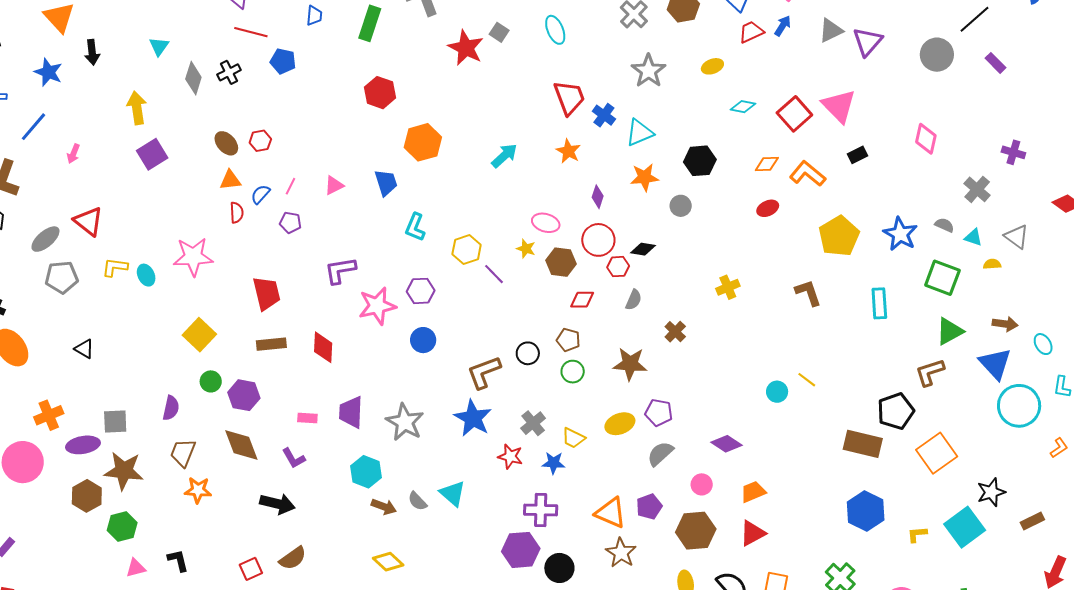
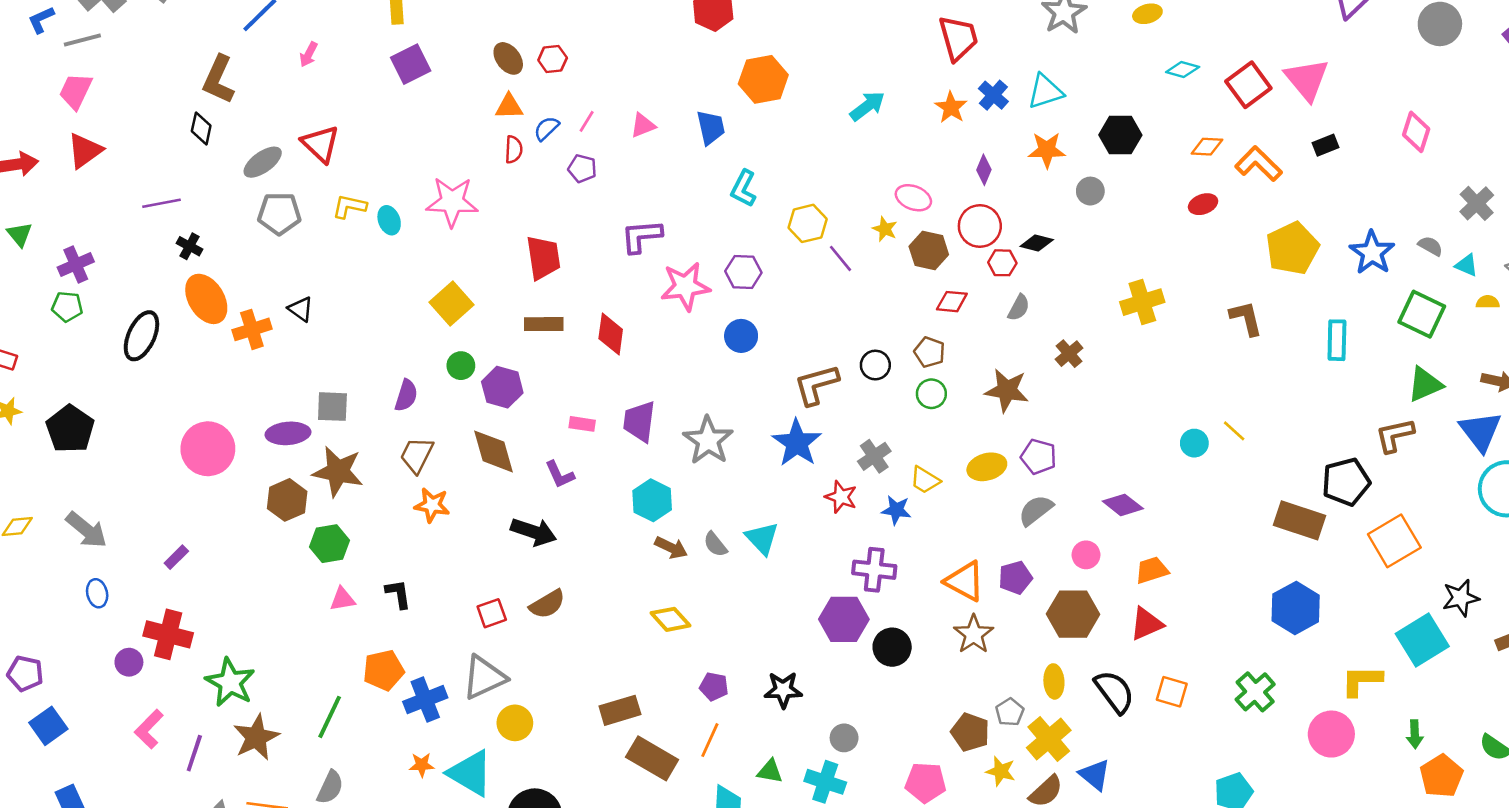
blue cross: (604, 115) -> (993, 95), moved
yellow cross: (728, 287) -> (1142, 302), size x1.4
orange cross: (49, 415) -> (252, 329), moved
yellow L-shape: (917, 534) -> (1362, 681), moved, size x1.6

